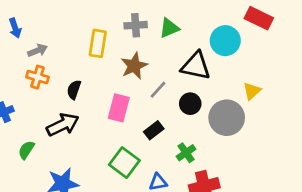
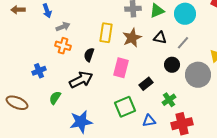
cyan circle: (225, 41) -> (185, 14), moved
yellow rectangle: (98, 43) -> (106, 33), moved
black triangle: (196, 66) -> (160, 38), moved, size x0.6
gray line: (158, 90) -> (183, 43), moved
green square: (124, 163) -> (125, 107), turned 30

